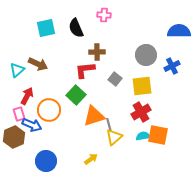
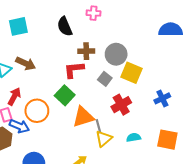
cyan square: (46, 28) -> (18, 26), moved
gray circle: (146, 55) -> (116, 54), moved
blue cross: (172, 66) -> (162, 98), moved
yellow square: (142, 86) -> (131, 73), moved, turned 30
red cross: (141, 112) -> (121, 105), moved
orange square: (158, 135) -> (167, 140), moved

